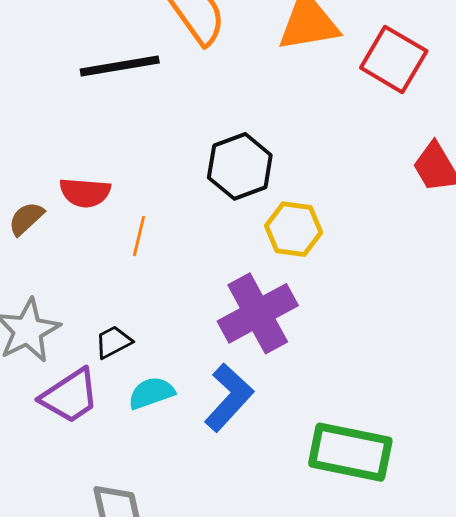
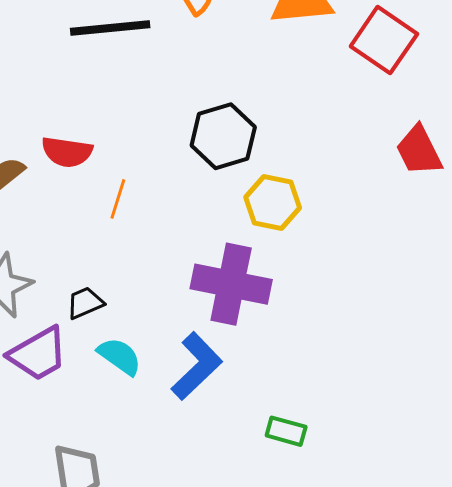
purple cross: (258, 313) -> (231, 284), turned 36
cyan semicircle: (151, 393) -> (120, 356), turned 51
green rectangle: (350, 452) -> (286, 431), moved, size x0.5

